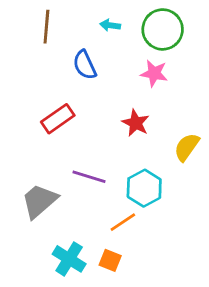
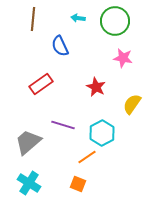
pink star: (154, 73) -> (123, 58), moved
cyan cross: (69, 259) -> (29, 183), moved

